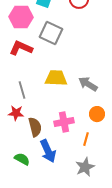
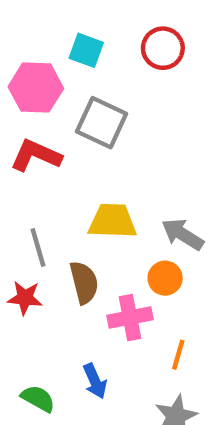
orange circle: (97, 114) -> (165, 278), moved
brown semicircle: (35, 127) -> (84, 282), moved
blue arrow: (48, 151) -> (95, 381), size x0.7

